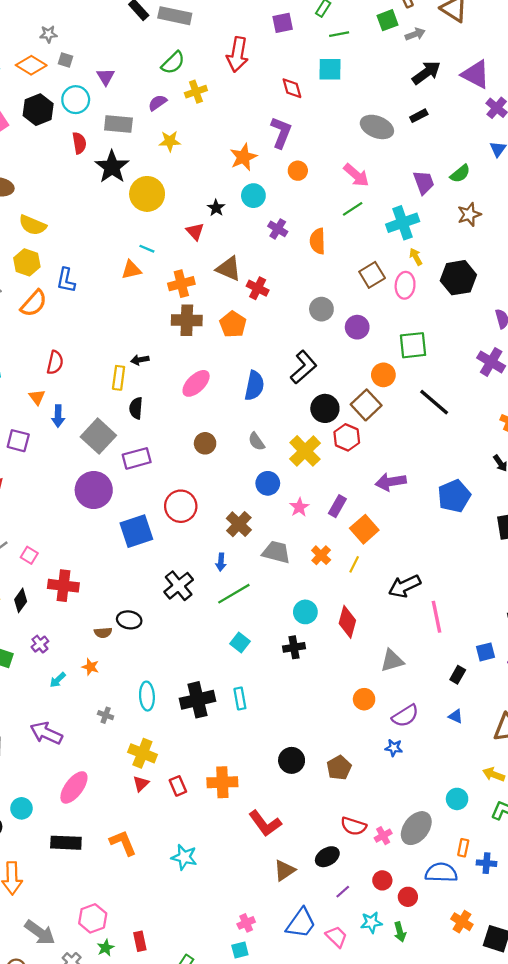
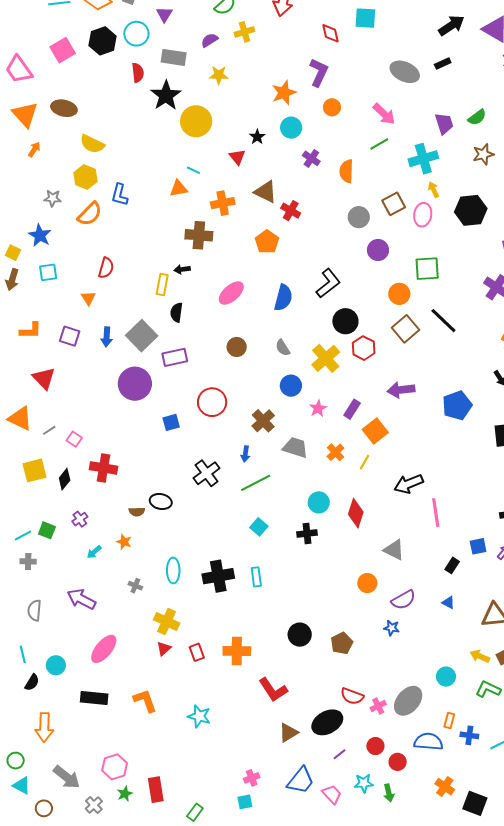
gray circle: (321, 309) -> (359, 217), moved
brown cross: (187, 320) -> (199, 235), moved
brown square: (366, 405) -> (406, 329), moved
blue arrow: (58, 416) -> (107, 337), moved
blue square: (136, 531) -> (171, 422), size x0.6
gray triangle: (392, 661) -> (394, 550), turned 40
black ellipse: (327, 857) -> (327, 722), size x1.4
red rectangle: (140, 941) -> (156, 790), size x1.4

